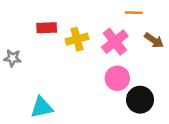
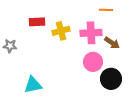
brown arrow: (154, 40) -> (112, 43), moved
pink cross: (115, 42) -> (91, 33), turned 35

